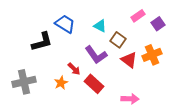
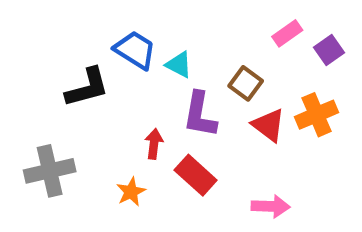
cyan triangle: (100, 26) -> (179, 65), moved
purple L-shape: (96, 55) -> (200, 115), turned 45
red arrow: (74, 69) -> (154, 144), turned -128
orange star: (61, 83) -> (131, 192), moved

